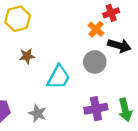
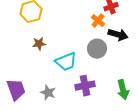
cyan trapezoid: (59, 77) -> (66, 62), turned 40
purple cross: (96, 109) -> (85, 86), moved

